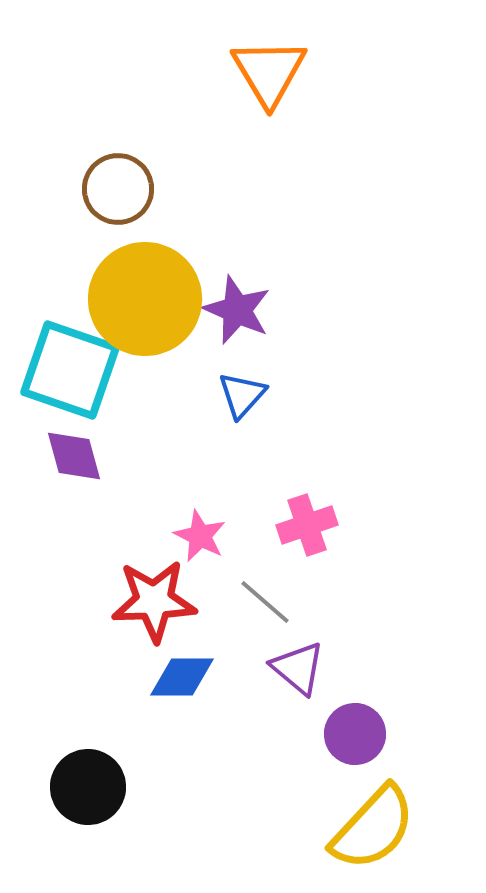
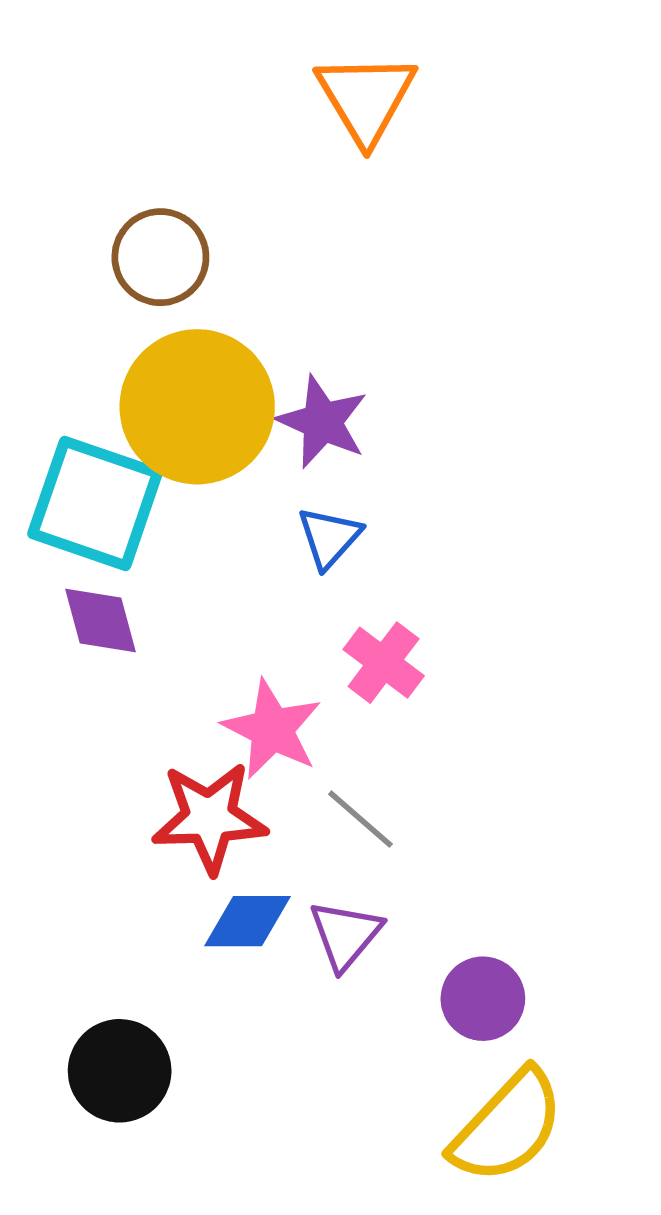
pink cross: (307, 525) -> (384, 663), moved, turned -34
pink star: (200, 536) -> (272, 729), size x1.4
purple triangle: (298, 668) -> (345, 935), moved, turned 30

